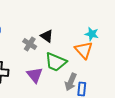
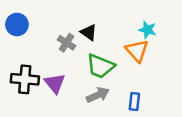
purple triangle: (35, 75) -> (55, 83), moved
gray arrow: (71, 82) -> (98, 95), moved, turned -138

